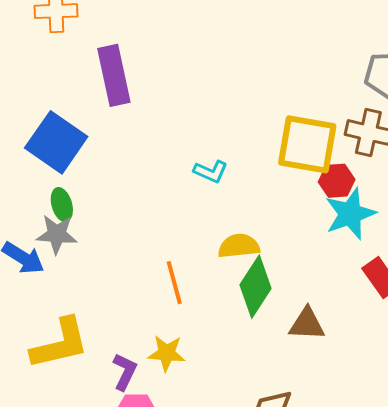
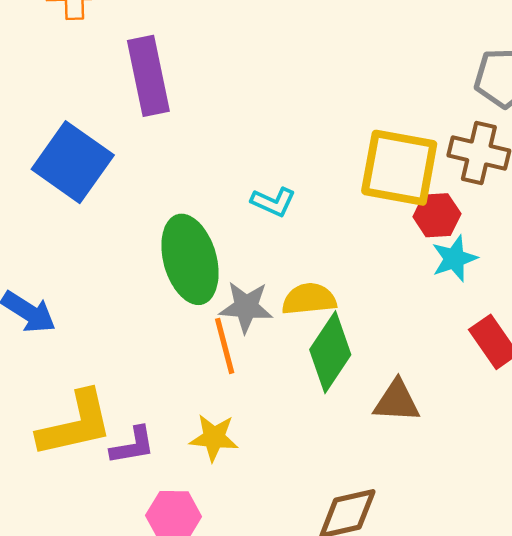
green ellipse: (62, 205) -> (190, 259), moved, size x2.0
cyan star: (350, 214) -> (454, 259), size x0.7
gray star: (57, 234) -> (246, 307), moved
purple L-shape: (125, 372) -> (133, 446), moved, turned 54

